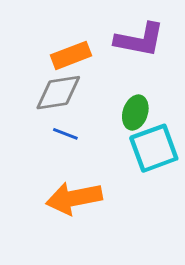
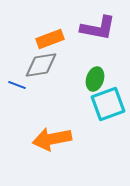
blue line: (65, 134) -> (17, 85), moved

